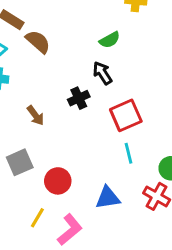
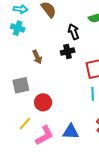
black arrow: (102, 73) -> (74, 32), moved
blue triangle: (108, 198) -> (71, 132), moved

